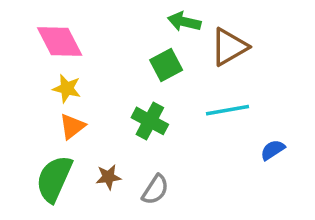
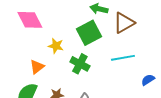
green square: (166, 65) -> (89, 33), size x1.4
yellow star: (67, 88) -> (56, 46), moved

